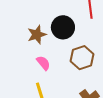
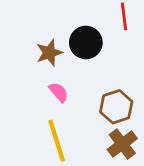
brown hexagon: (82, 58) -> (116, 107), moved

